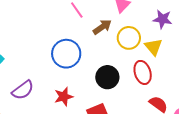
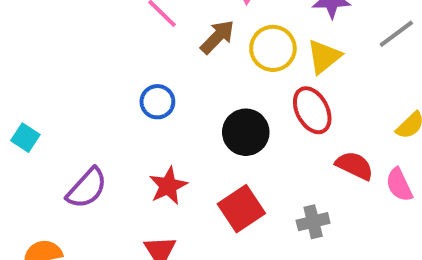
yellow triangle: (154, 47) -> (324, 57), turned 42
blue circle: (66, 54) -> (157, 102), size x0.6

